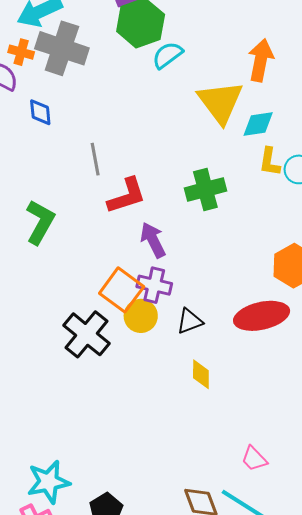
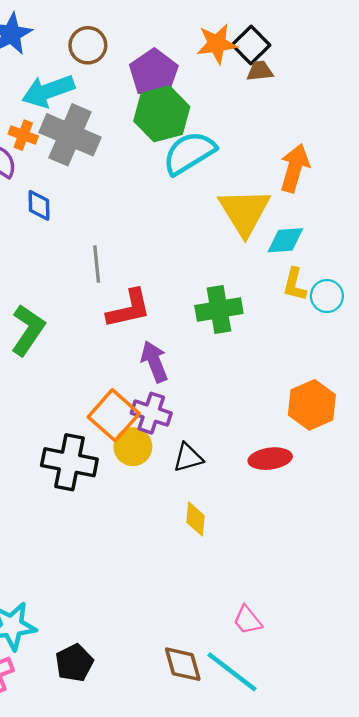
cyan semicircle: (167, 55) -> (189, 153), size x1.5
red ellipse: (262, 316) -> (270, 459), size x0.7
black cross: (87, 334) -> (69, 462), turned -33

